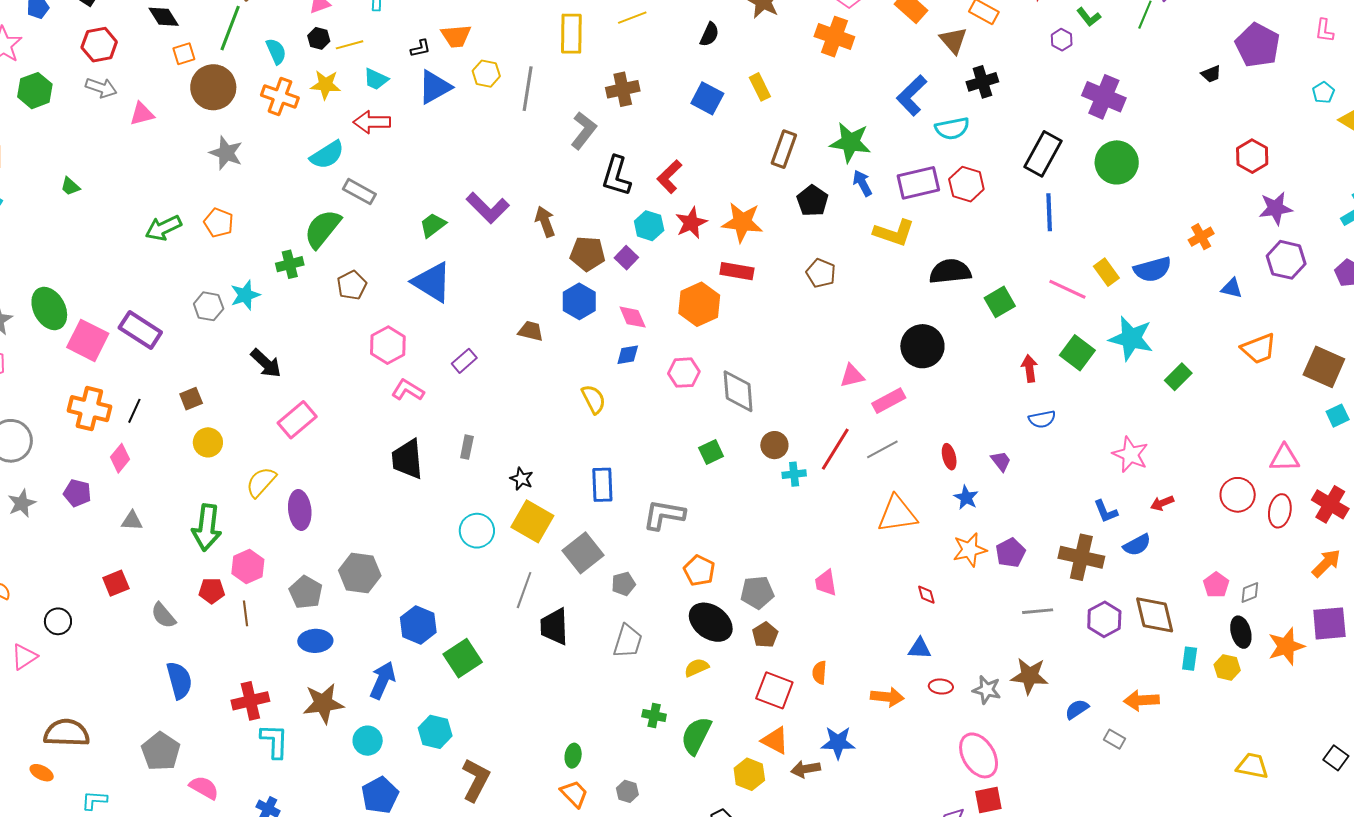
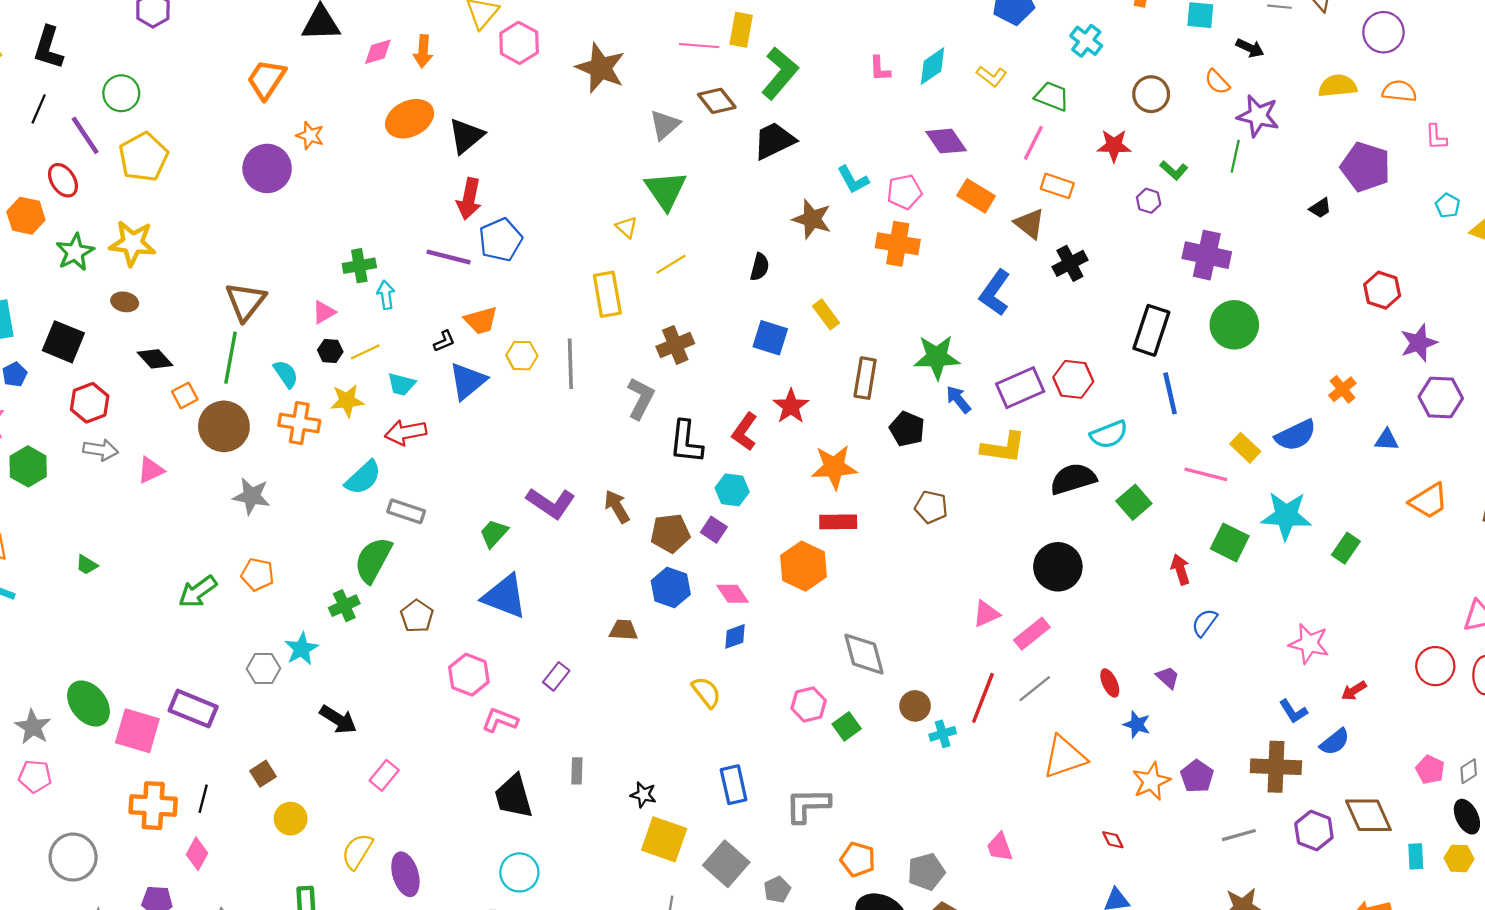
cyan semicircle: (952, 128) -> (1109, 434), moved
red star: (691, 223) -> (791, 406), moved
pink hexagon: (684, 373) -> (809, 704), moved
blue semicircle: (1042, 419) -> (1204, 623), turned 148
pink rectangle: (297, 420) -> (384, 775), size x0.7
cyan circle: (477, 531) -> (519, 872), moved

